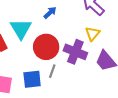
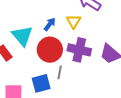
blue arrow: (50, 13) -> (50, 24), moved
yellow triangle: (92, 34) -> (74, 21), moved

